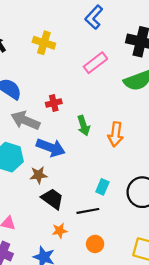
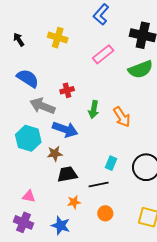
green arrow: (84, 126) -> (94, 110), turned 30
orange arrow: (116, 134) -> (122, 117), turned -40
black trapezoid: (52, 199) -> (67, 174), turned -45

